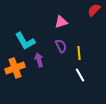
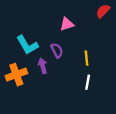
purple semicircle: (61, 46) -> (57, 50), moved
white line: (80, 75) -> (88, 82), turned 40

